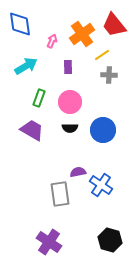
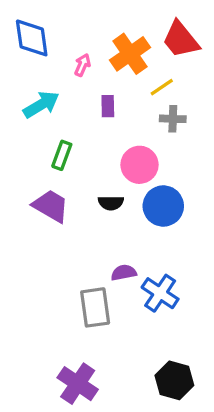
pink circle: (70, 102) -> (139, 165), moved

